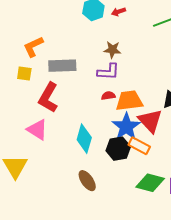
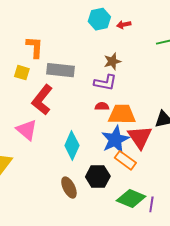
orange L-shape: (33, 47) -> (35, 47), turned 110
brown star: (112, 50) -> (112, 61), turned -30
black hexagon: (118, 149) -> (98, 177), moved

